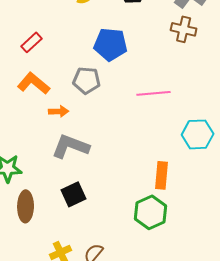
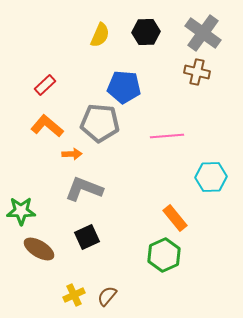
gray pentagon: (87, 80) -> (100, 123), size x1.4
orange rectangle: (162, 175) -> (175, 218), turned -44
brown ellipse: (26, 206) -> (39, 249), turned -60

